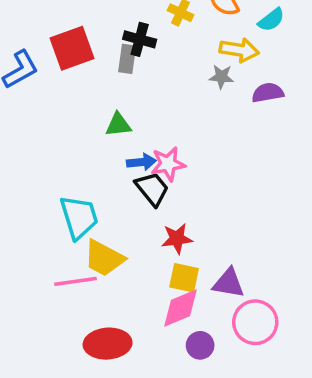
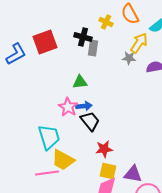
yellow arrow: (239, 50) -> (139, 43), turned -65
gray rectangle: (127, 59) -> (93, 48), moved
green triangle: (118, 125) -> (80, 82), moved
pink star: (168, 164) -> (68, 107), moved, turned -30

